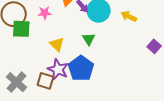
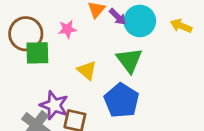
green triangle: (89, 39) -> (129, 60), size x1.5
purple star: (58, 69) -> (54, 105), moved

